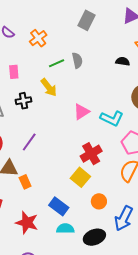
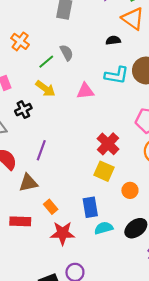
pink triangle: (81, 112) -> (85, 91), moved, turned 42
cyan L-shape: (112, 118) -> (117, 75), moved
orange rectangle: (25, 182) -> (51, 207), moved
blue rectangle: (59, 206) -> (90, 207), turned 60

